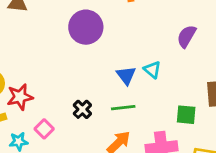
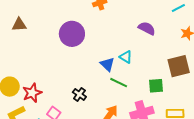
purple semicircle: (186, 36) -> (147, 28), turned 96
green line: (123, 108) -> (119, 83), moved, turned 42

